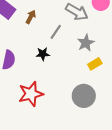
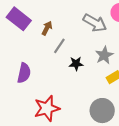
gray line: (56, 32) -> (59, 46), moved
black star: (43, 54) -> (76, 64), moved

